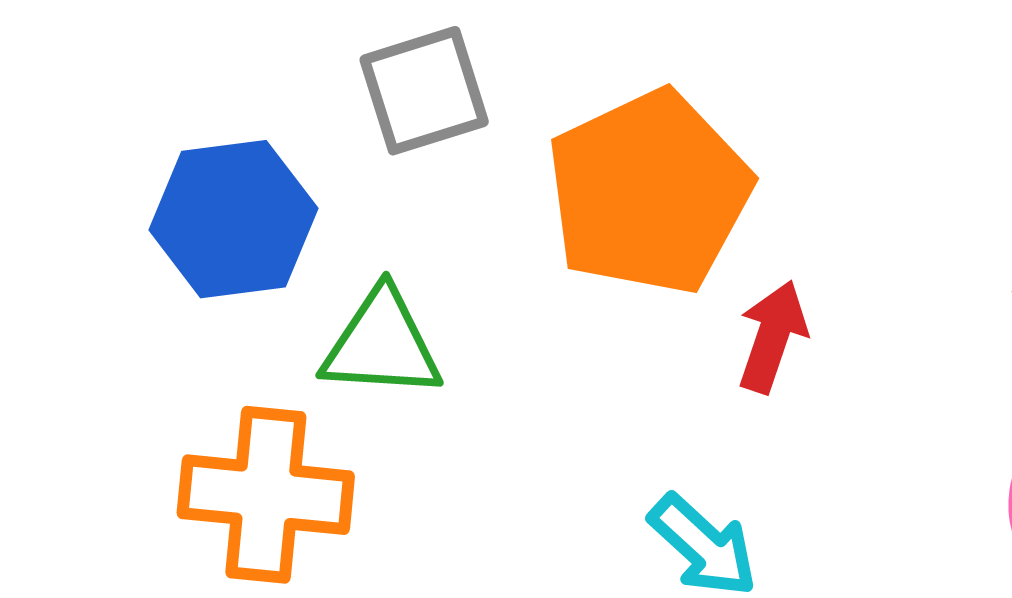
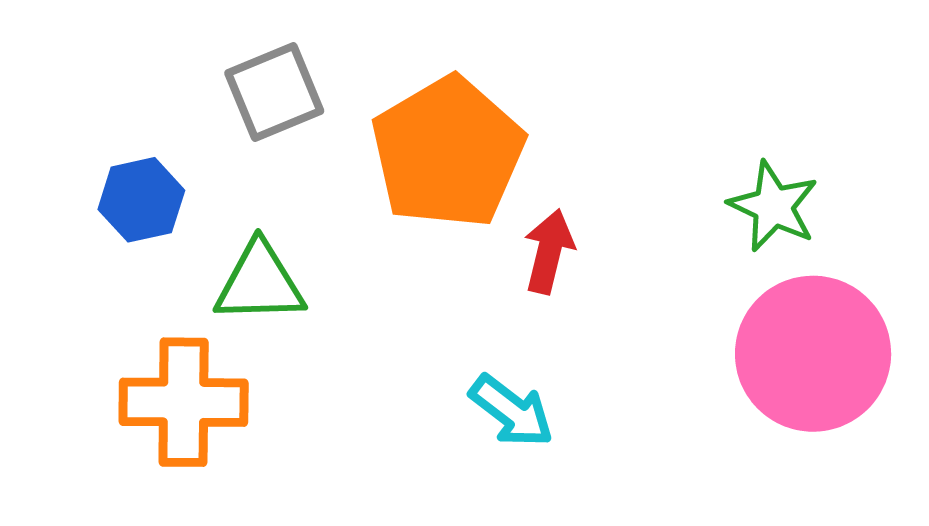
blue hexagon: (233, 219) -> (141, 200), size x0.7

